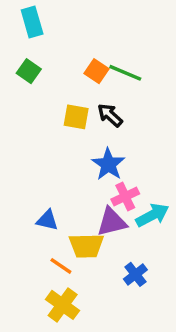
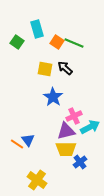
cyan rectangle: (32, 22) -> (37, 29), moved
blue star: (108, 164) -> (53, 97), moved
blue triangle: (47, 220) -> (28, 140), moved, turned 40
yellow trapezoid: (86, 246) -> (66, 149), moved
orange line: (61, 266) -> (17, 144), moved

